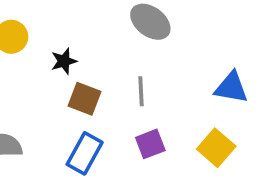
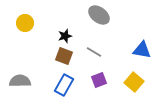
black star: (64, 61) -> (65, 36), moved
gray line: (141, 91) -> (94, 52), turned -56

